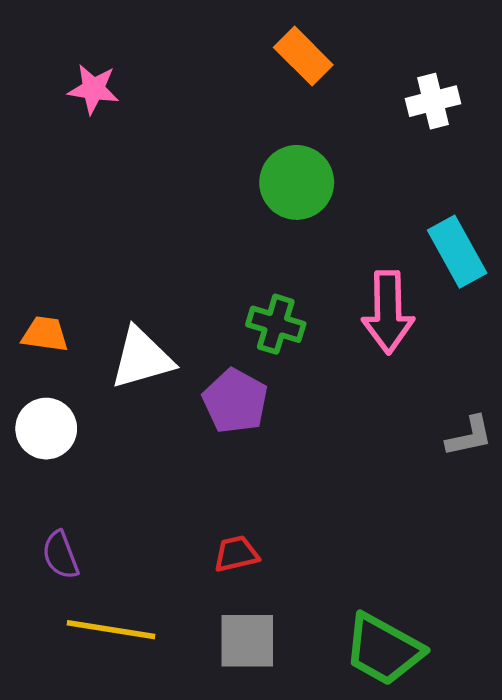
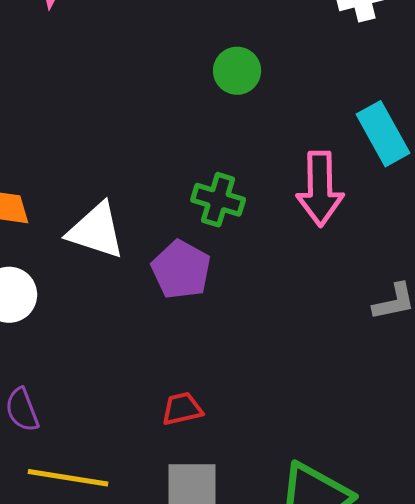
green circle: (297, 182) -> (237, 71), size x0.7
white triangle: (142, 358) -> (96, 231), turned 34

